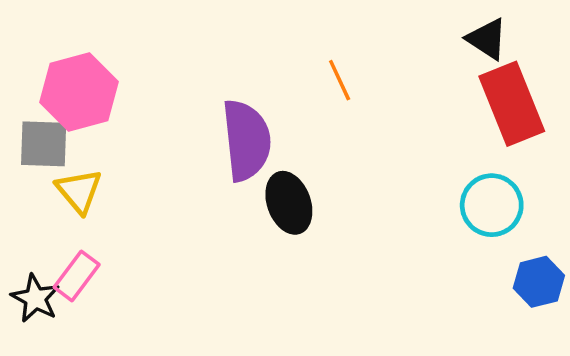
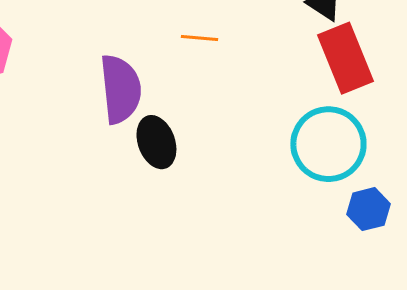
orange line: (340, 80) -> (199, 38), turned -60
cyan circle: (492, 205) -> (328, 144), size x1.4

